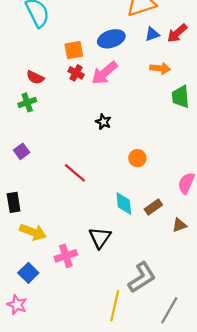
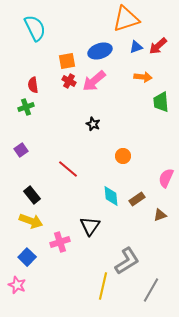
red semicircle: (35, 77) -> (33, 85), turned 56
black rectangle: (14, 202) -> (32, 195), moved, turned -30

